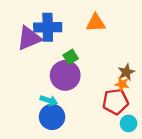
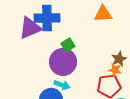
orange triangle: (96, 23) -> (103, 14), moved
cyan arrow: (49, 101) -> (62, 85), moved

